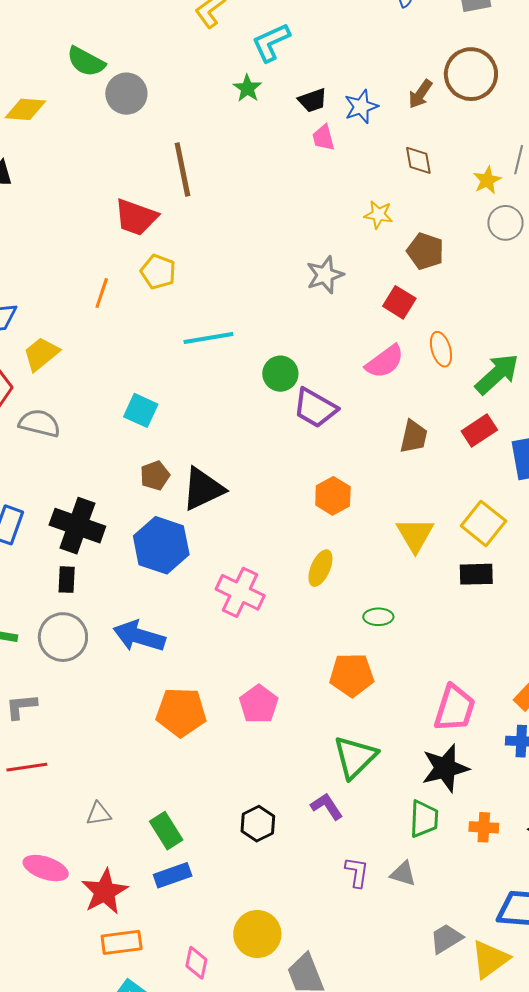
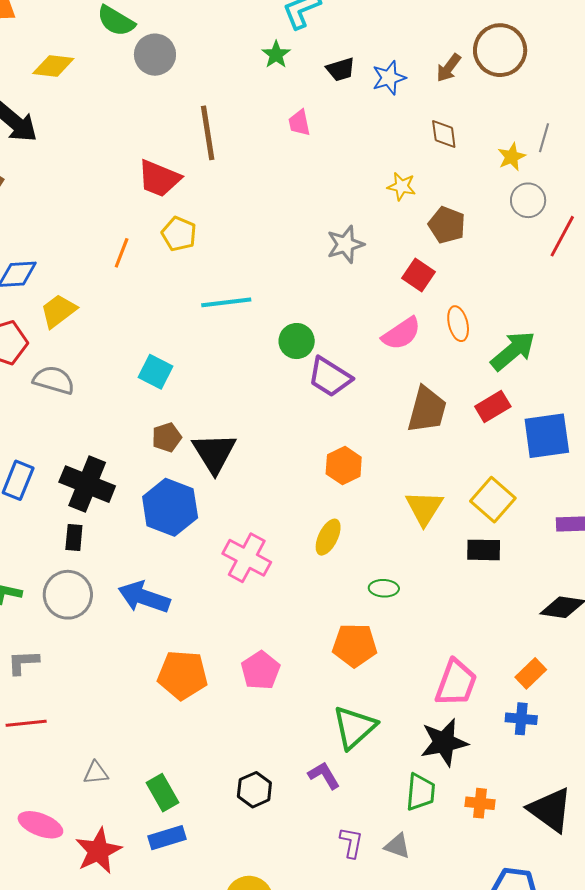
pink trapezoid: (323, 138) -> (299, 123), moved
brown trapezoid: (414, 437) -> (427, 410), size x1.4
black triangle: (203, 489) -> (214, 453), turned -39

